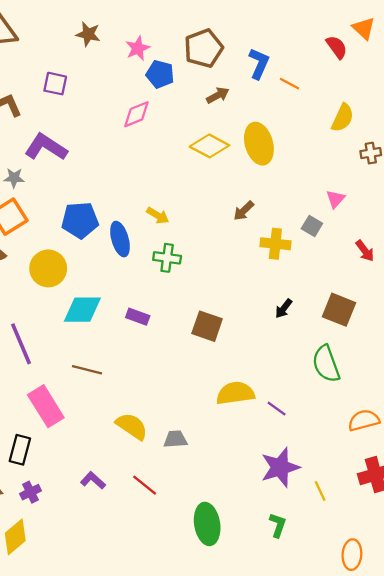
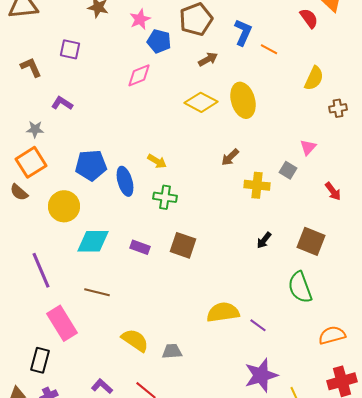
purple L-shape: (46, 147) -> (62, 103), size x0.6
brown square: (207, 326) -> (183, 245), moved

